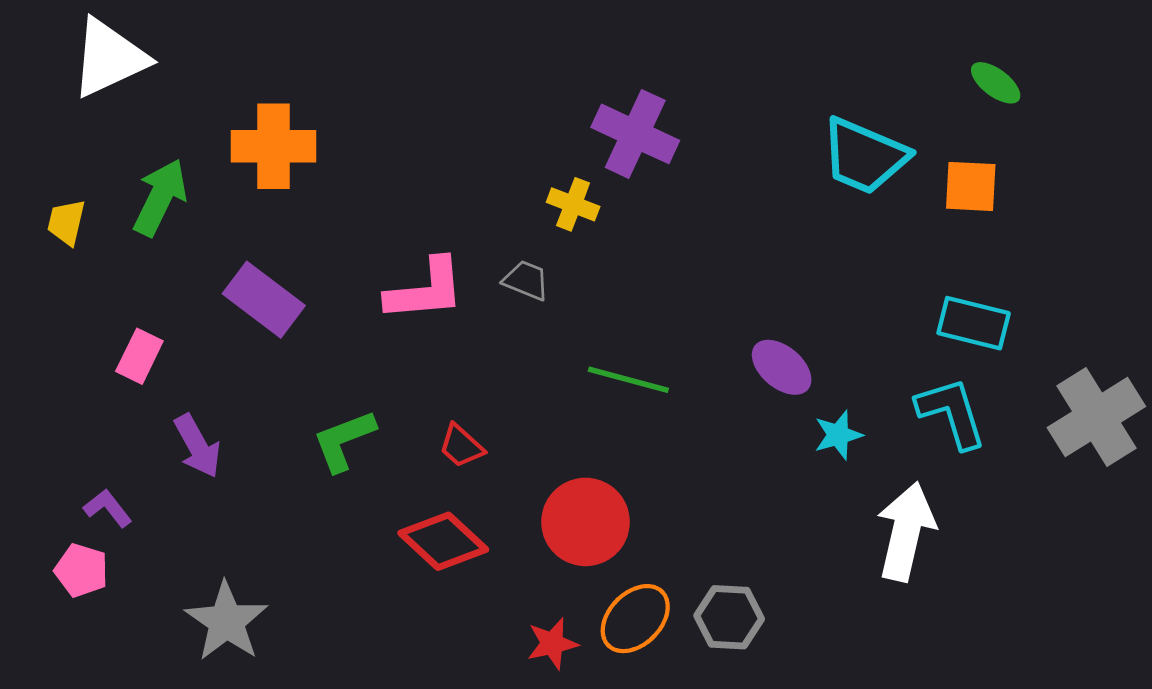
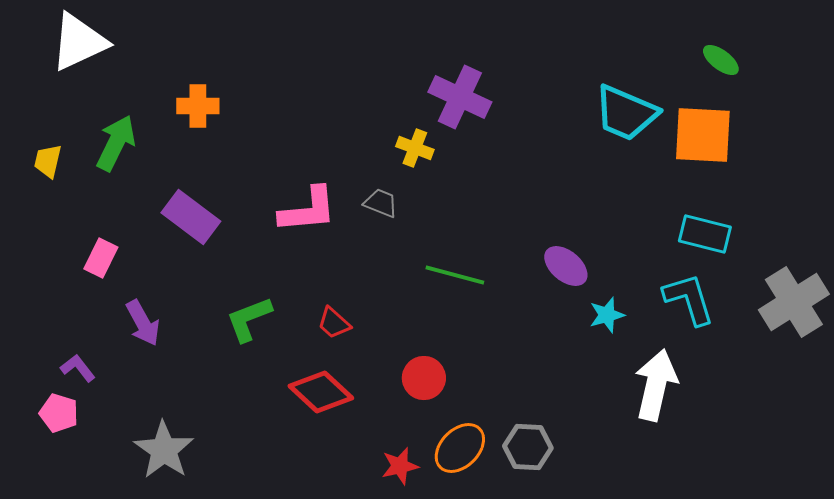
orange cross: (273, 146) -> (198, 106), size x0.7
orange square: (971, 186) -> (703, 135), size x1.5
red circle: (586, 522) -> (424, 378), size x0.7

